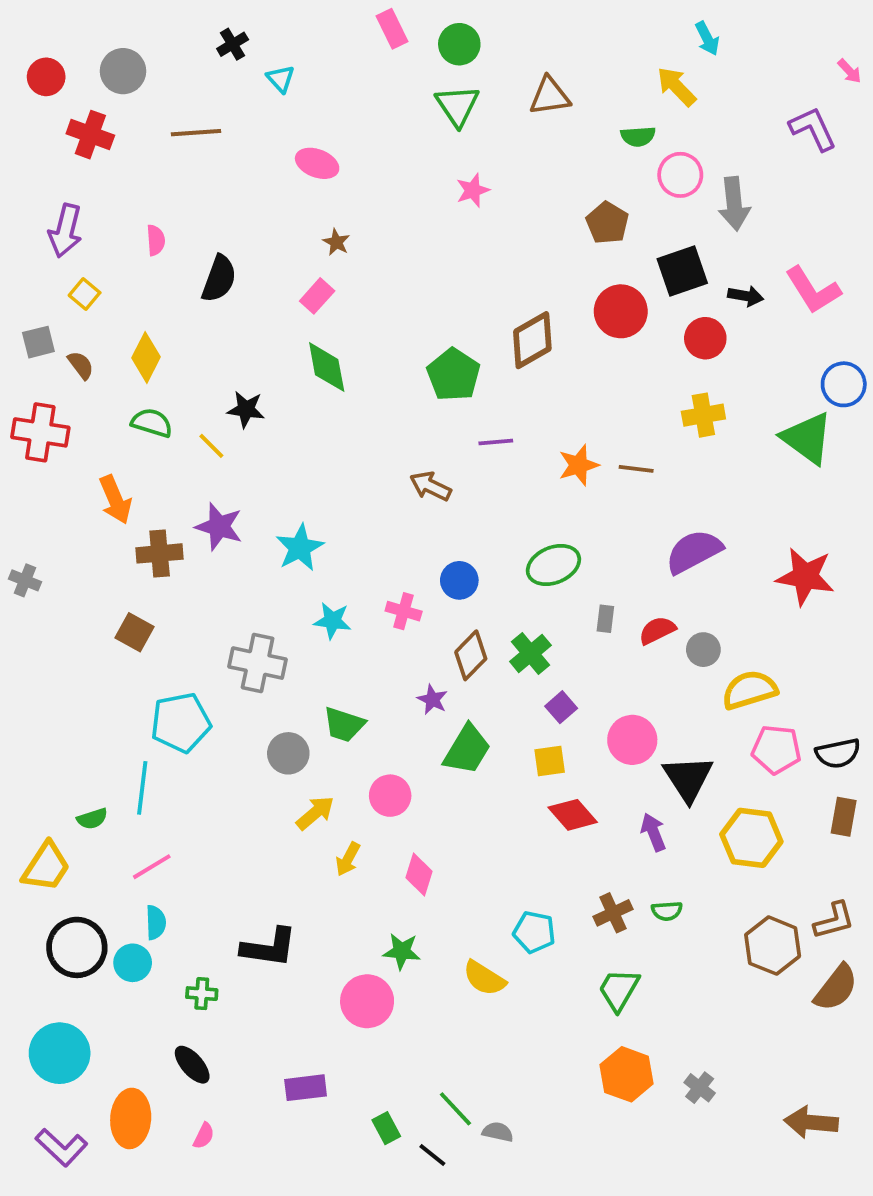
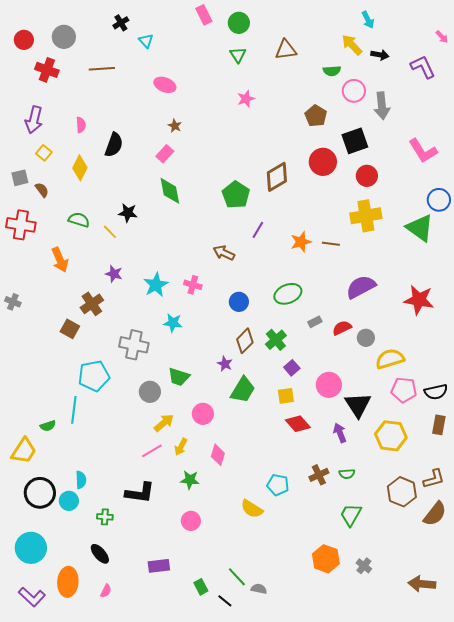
green triangle: (457, 106) -> (238, 55), size x0.7
black arrow: (746, 296) -> (380, 55), moved
yellow diamond: (146, 357) -> (80, 168), moved
yellow cross: (703, 415) -> (366, 216), size x1.4
purple line: (496, 442) -> (258, 230), turned -54
purple star: (219, 527) -> (114, 274), size x0.7
brown cross: (160, 553) -> (92, 304), moved, turned -30
pink cross: (404, 611) -> (193, 285), moved
gray rectangle: (605, 619) -> (315, 322), turned 56
pink line: (152, 867) -> (152, 451), moved
green star: (402, 951) -> (190, 480), moved
green trapezoid: (619, 990) -> (351, 515), moved
pink circle: (367, 1001) -> (191, 521), size x0.7

